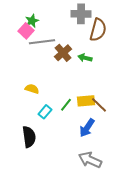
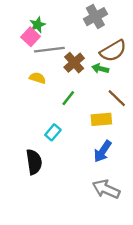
gray cross: (81, 14) -> (95, 17), turned -30
brown semicircle: (98, 30) -> (113, 51), moved, turned 45
yellow semicircle: (32, 89) -> (38, 78), moved
green line: (66, 105) -> (68, 98), moved
brown line: (99, 105) -> (117, 98), moved

